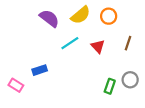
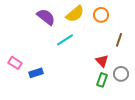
red triangle: (98, 46) -> (102, 61), moved
blue rectangle: (40, 70) -> (36, 73), moved
pink rectangle: (16, 85) -> (15, 63), moved

